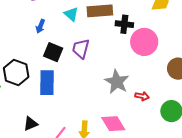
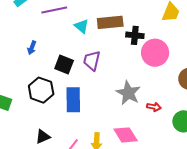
blue arrow: (40, 26) -> (32, 48), moved
black hexagon: (16, 72) -> (41, 90), moved
blue rectangle: (47, 83) -> (73, 100), moved

